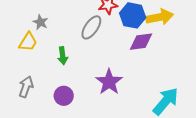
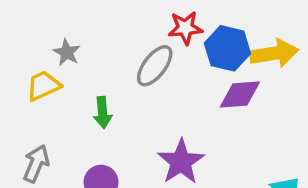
yellow trapezoid: (28, 42) -> (43, 86), turned -150

